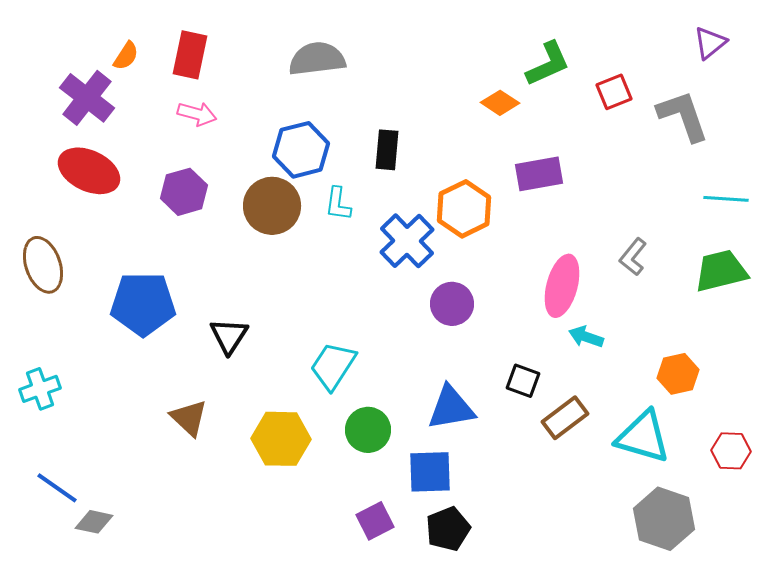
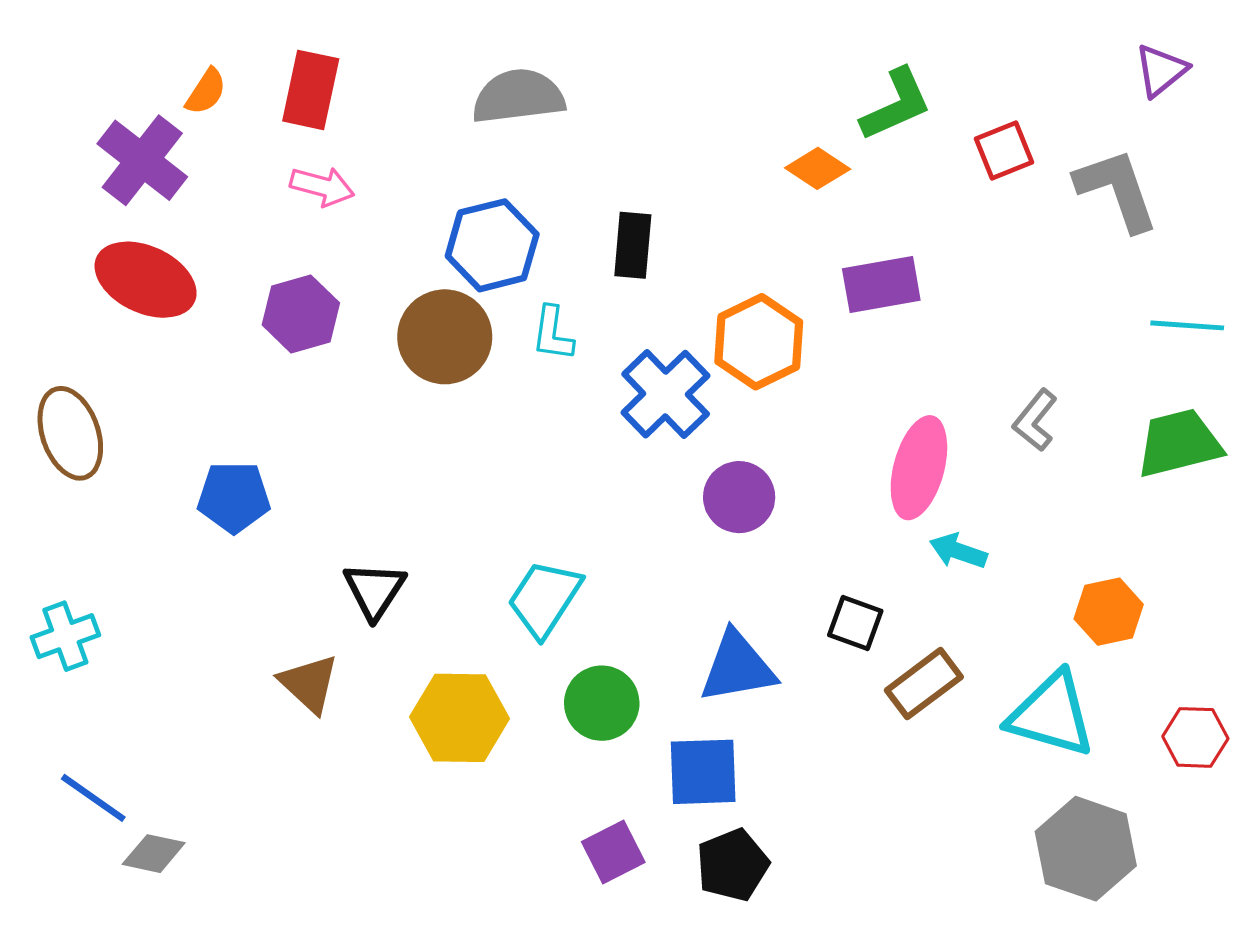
blue pentagon: (143, 304) -> (234, 497), size x0.7
black triangle: (229, 336) -> (374, 590), moved

